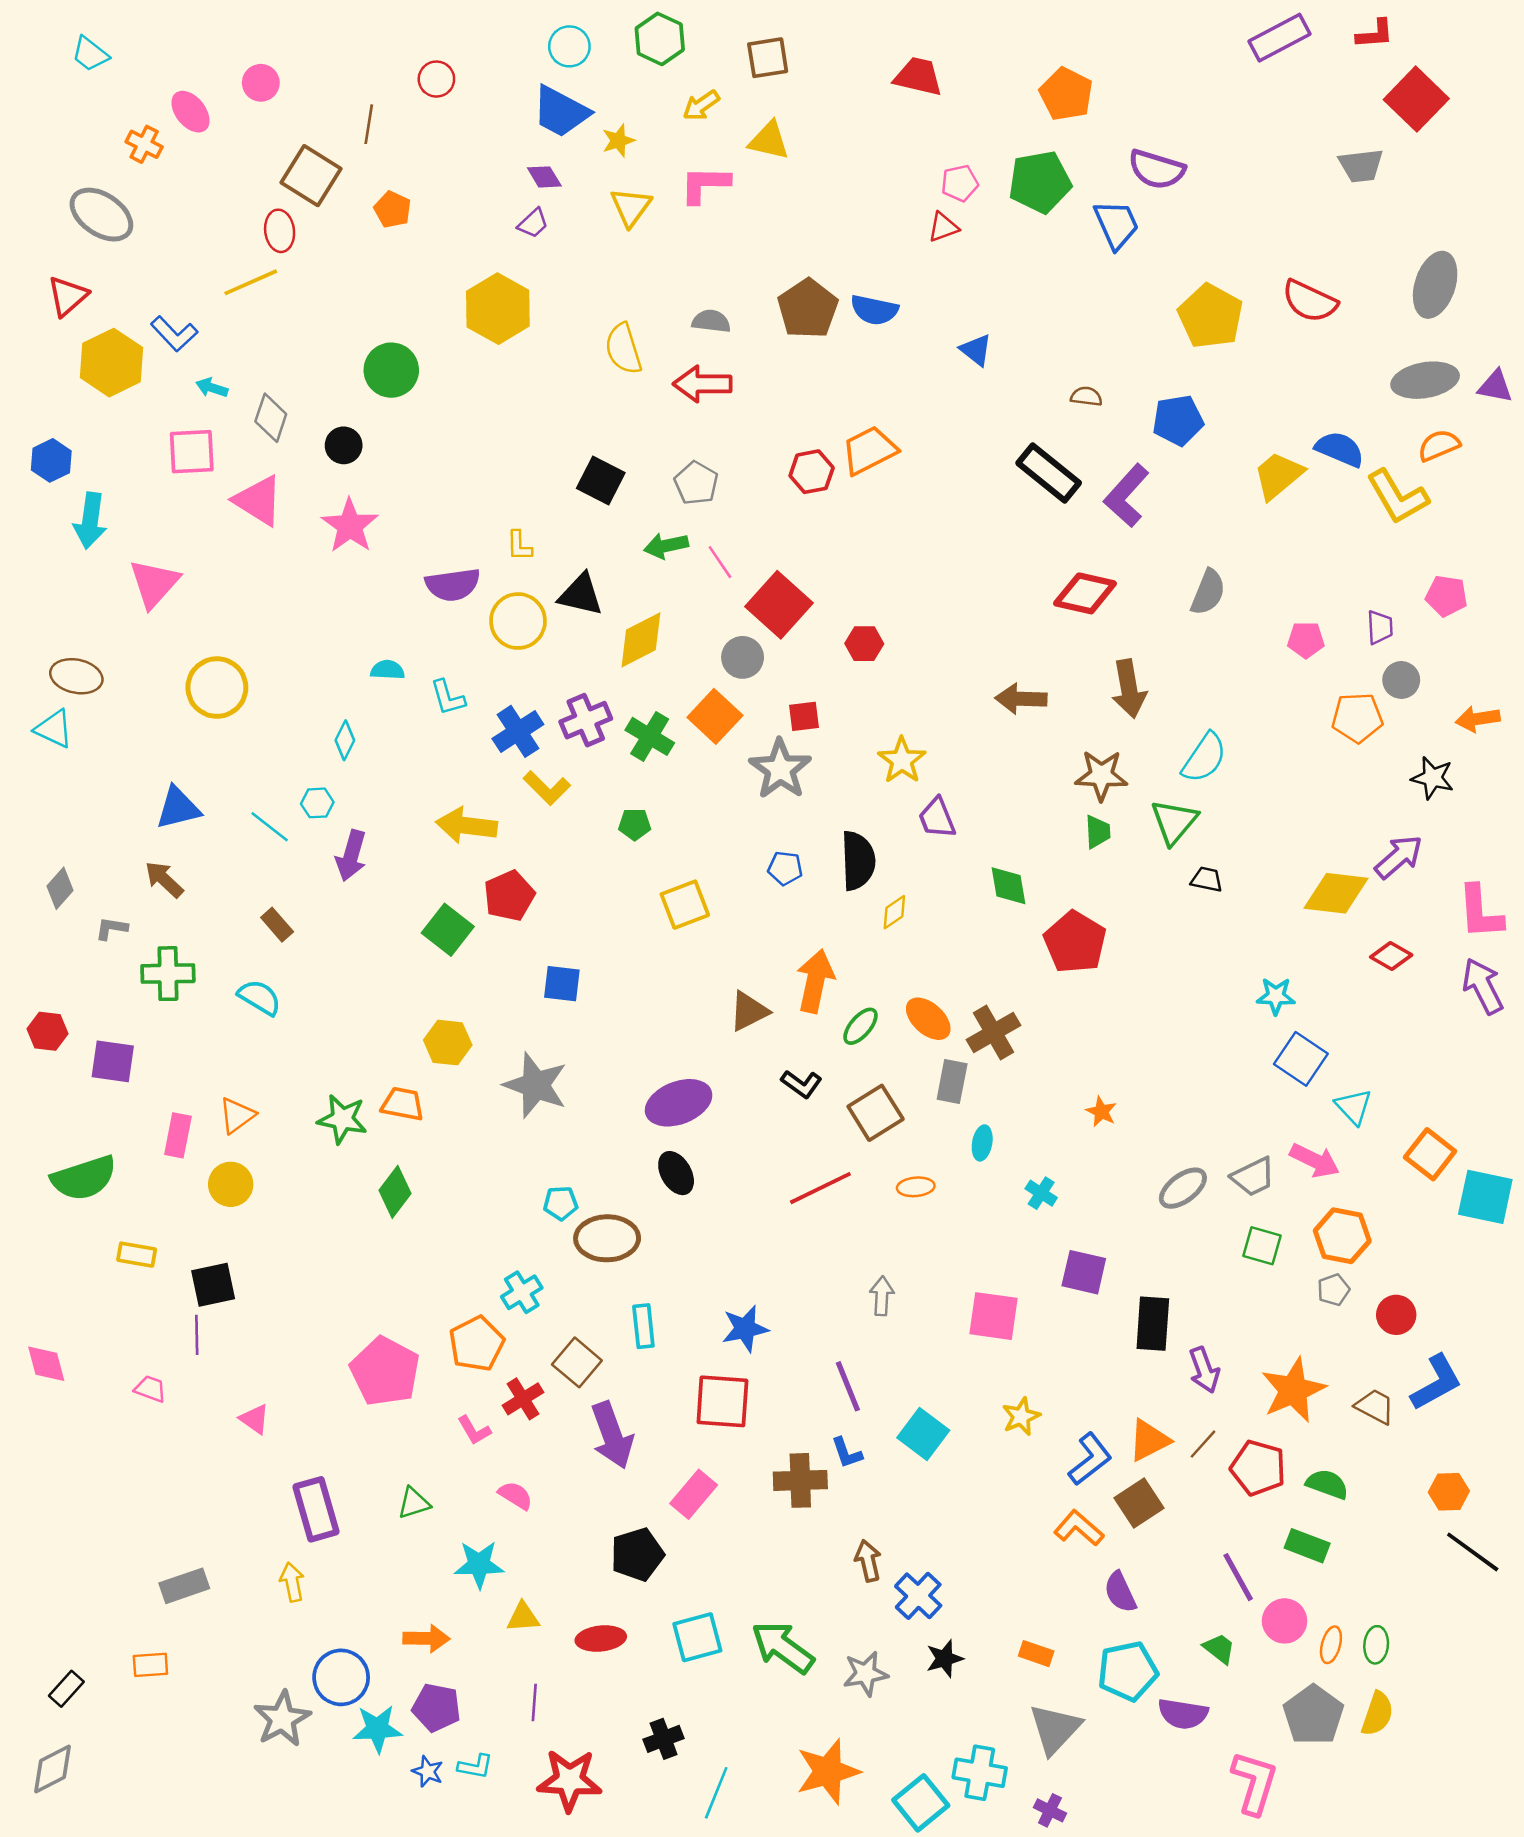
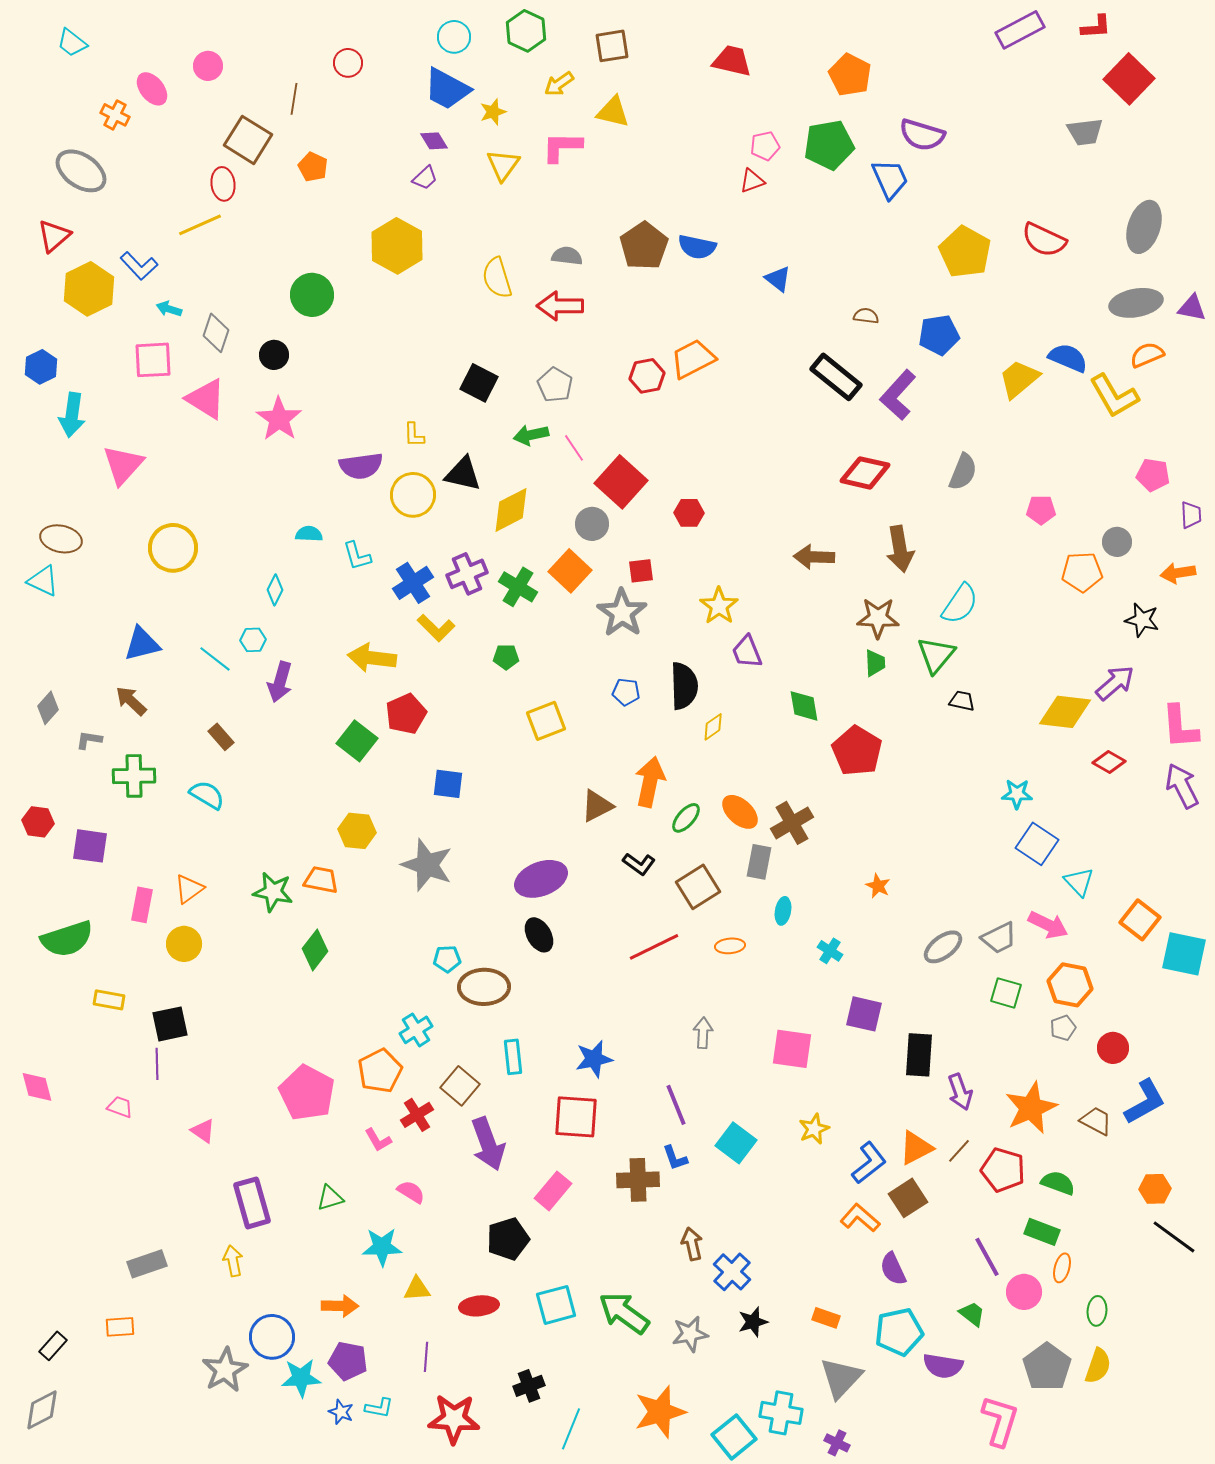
purple trapezoid: (1380, 627) -> (1191, 515), moved
orange ellipse: (1331, 1645) -> (1062, 1268), moved

